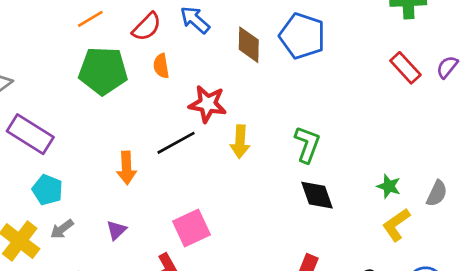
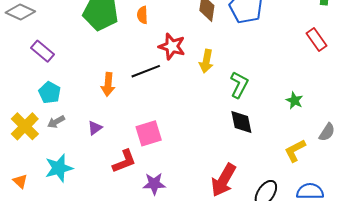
purple rectangle: (30, 134) -> (43, 51), size x0.7
yellow arrow: (240, 142) -> (206, 61), moved
green star: (389, 186) -> (294, 100), moved

